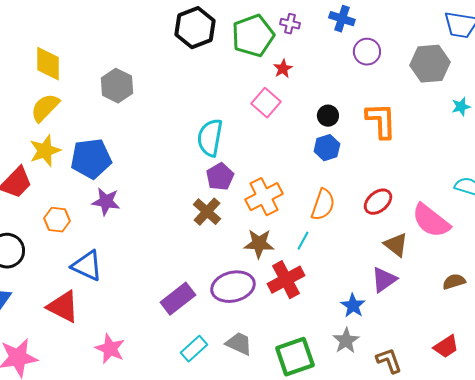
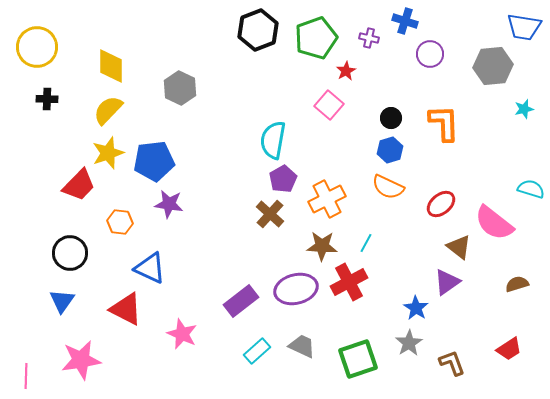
purple cross: (290, 24) -> (369, 38), moved
orange semicircle: (323, 205) -> (388, 187), moved, turned 96
pink star: (110, 349) -> (182, 334), moved

